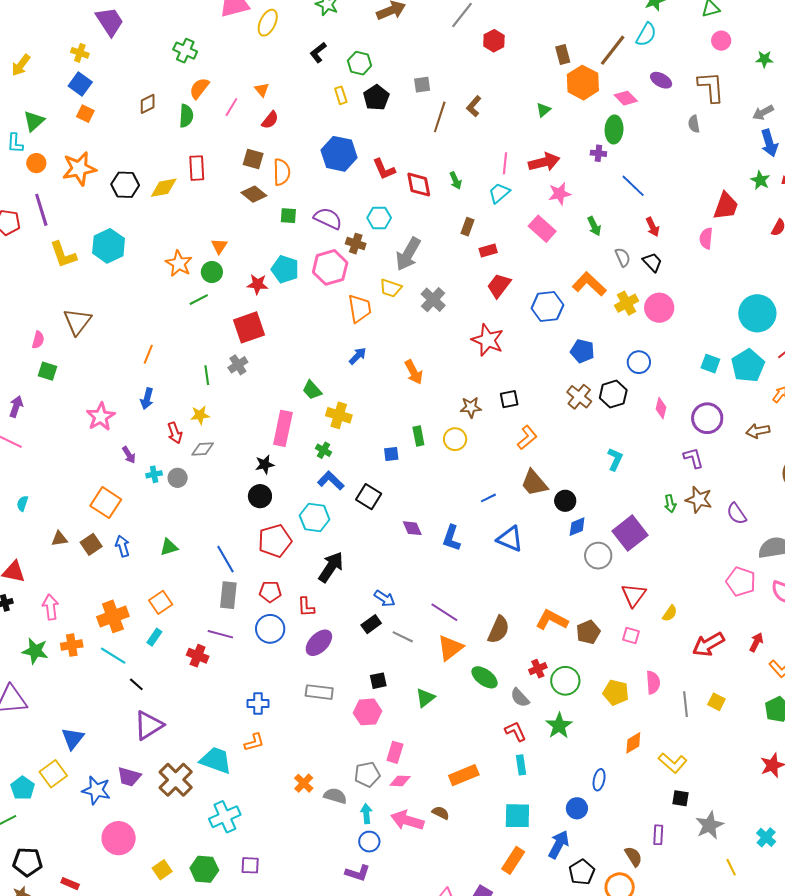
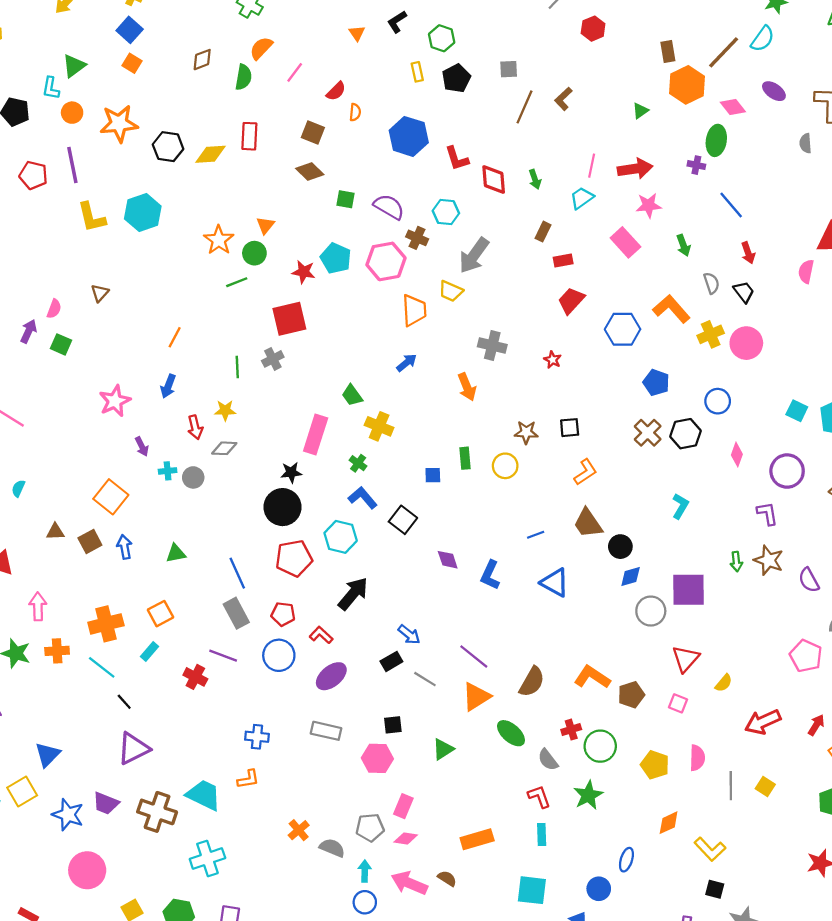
orange triangle: (262, 90) -> (357, 33), moved
orange semicircle: (282, 172) -> (355, 112), moved, size x0.6
gray cross: (433, 300) -> (492, 346), moved, turned -35
brown triangle: (77, 322) -> (100, 293), size x0.6
red star: (488, 340) -> (553, 360), size x0.5
purple arrow: (16, 407) -> (29, 331), moved
black circle: (260, 496) -> (283, 507), size x1.4
purple square: (630, 533) -> (689, 590), turned 32
gray rectangle: (228, 595) -> (236, 613), turned -40
red L-shape: (306, 607) -> (321, 635), turned 130
brown cross: (176, 780) -> (157, 812), turned -32

